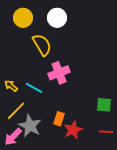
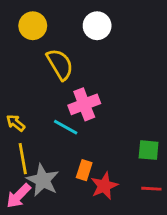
white circle: (57, 18) -> (97, 26), moved
cyan line: (34, 88) -> (66, 127), moved
yellow line: (16, 111) -> (23, 159), turned -55

